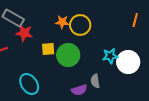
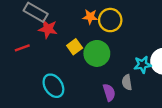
yellow square: (48, 49) -> (75, 47), turned -32
cyan star: (110, 56) -> (142, 65), moved
purple semicircle: (79, 90) -> (109, 92), turned -91

